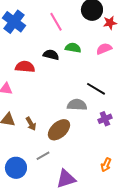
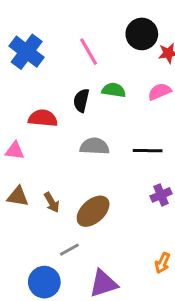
black semicircle: (51, 55) -> (81, 100), turned -91
black line: (96, 89) -> (148, 151), turned -30
gray semicircle: (77, 105) -> (95, 146), moved
blue circle: (16, 168) -> (44, 282), moved

